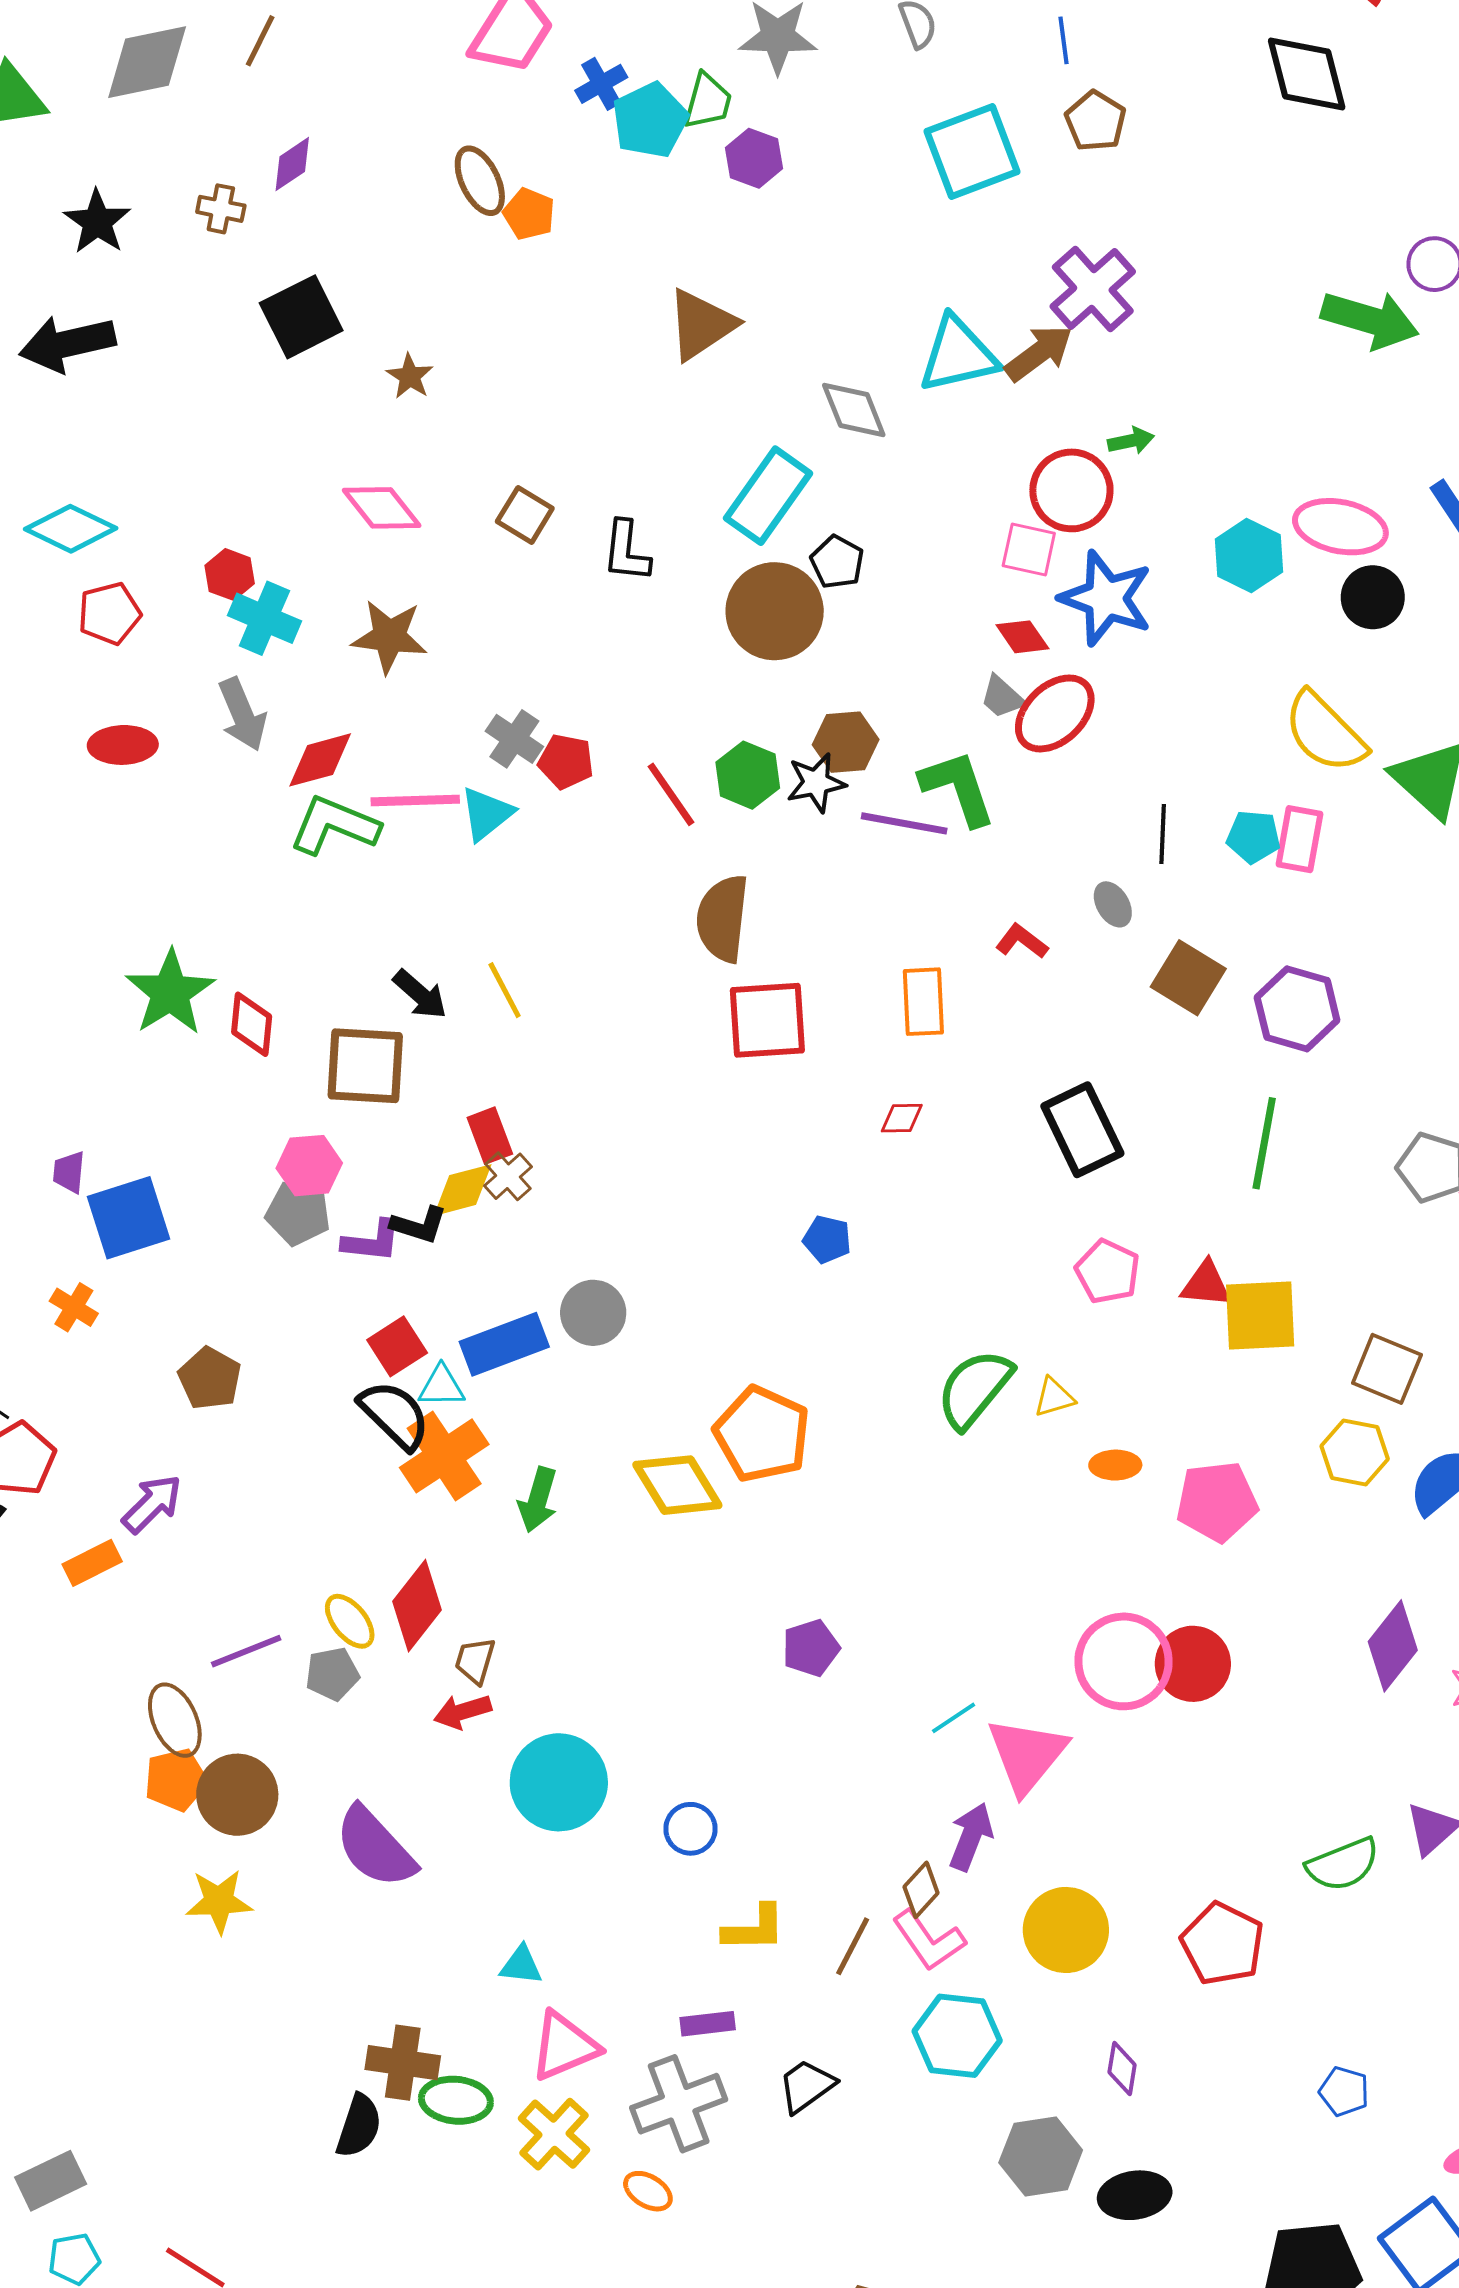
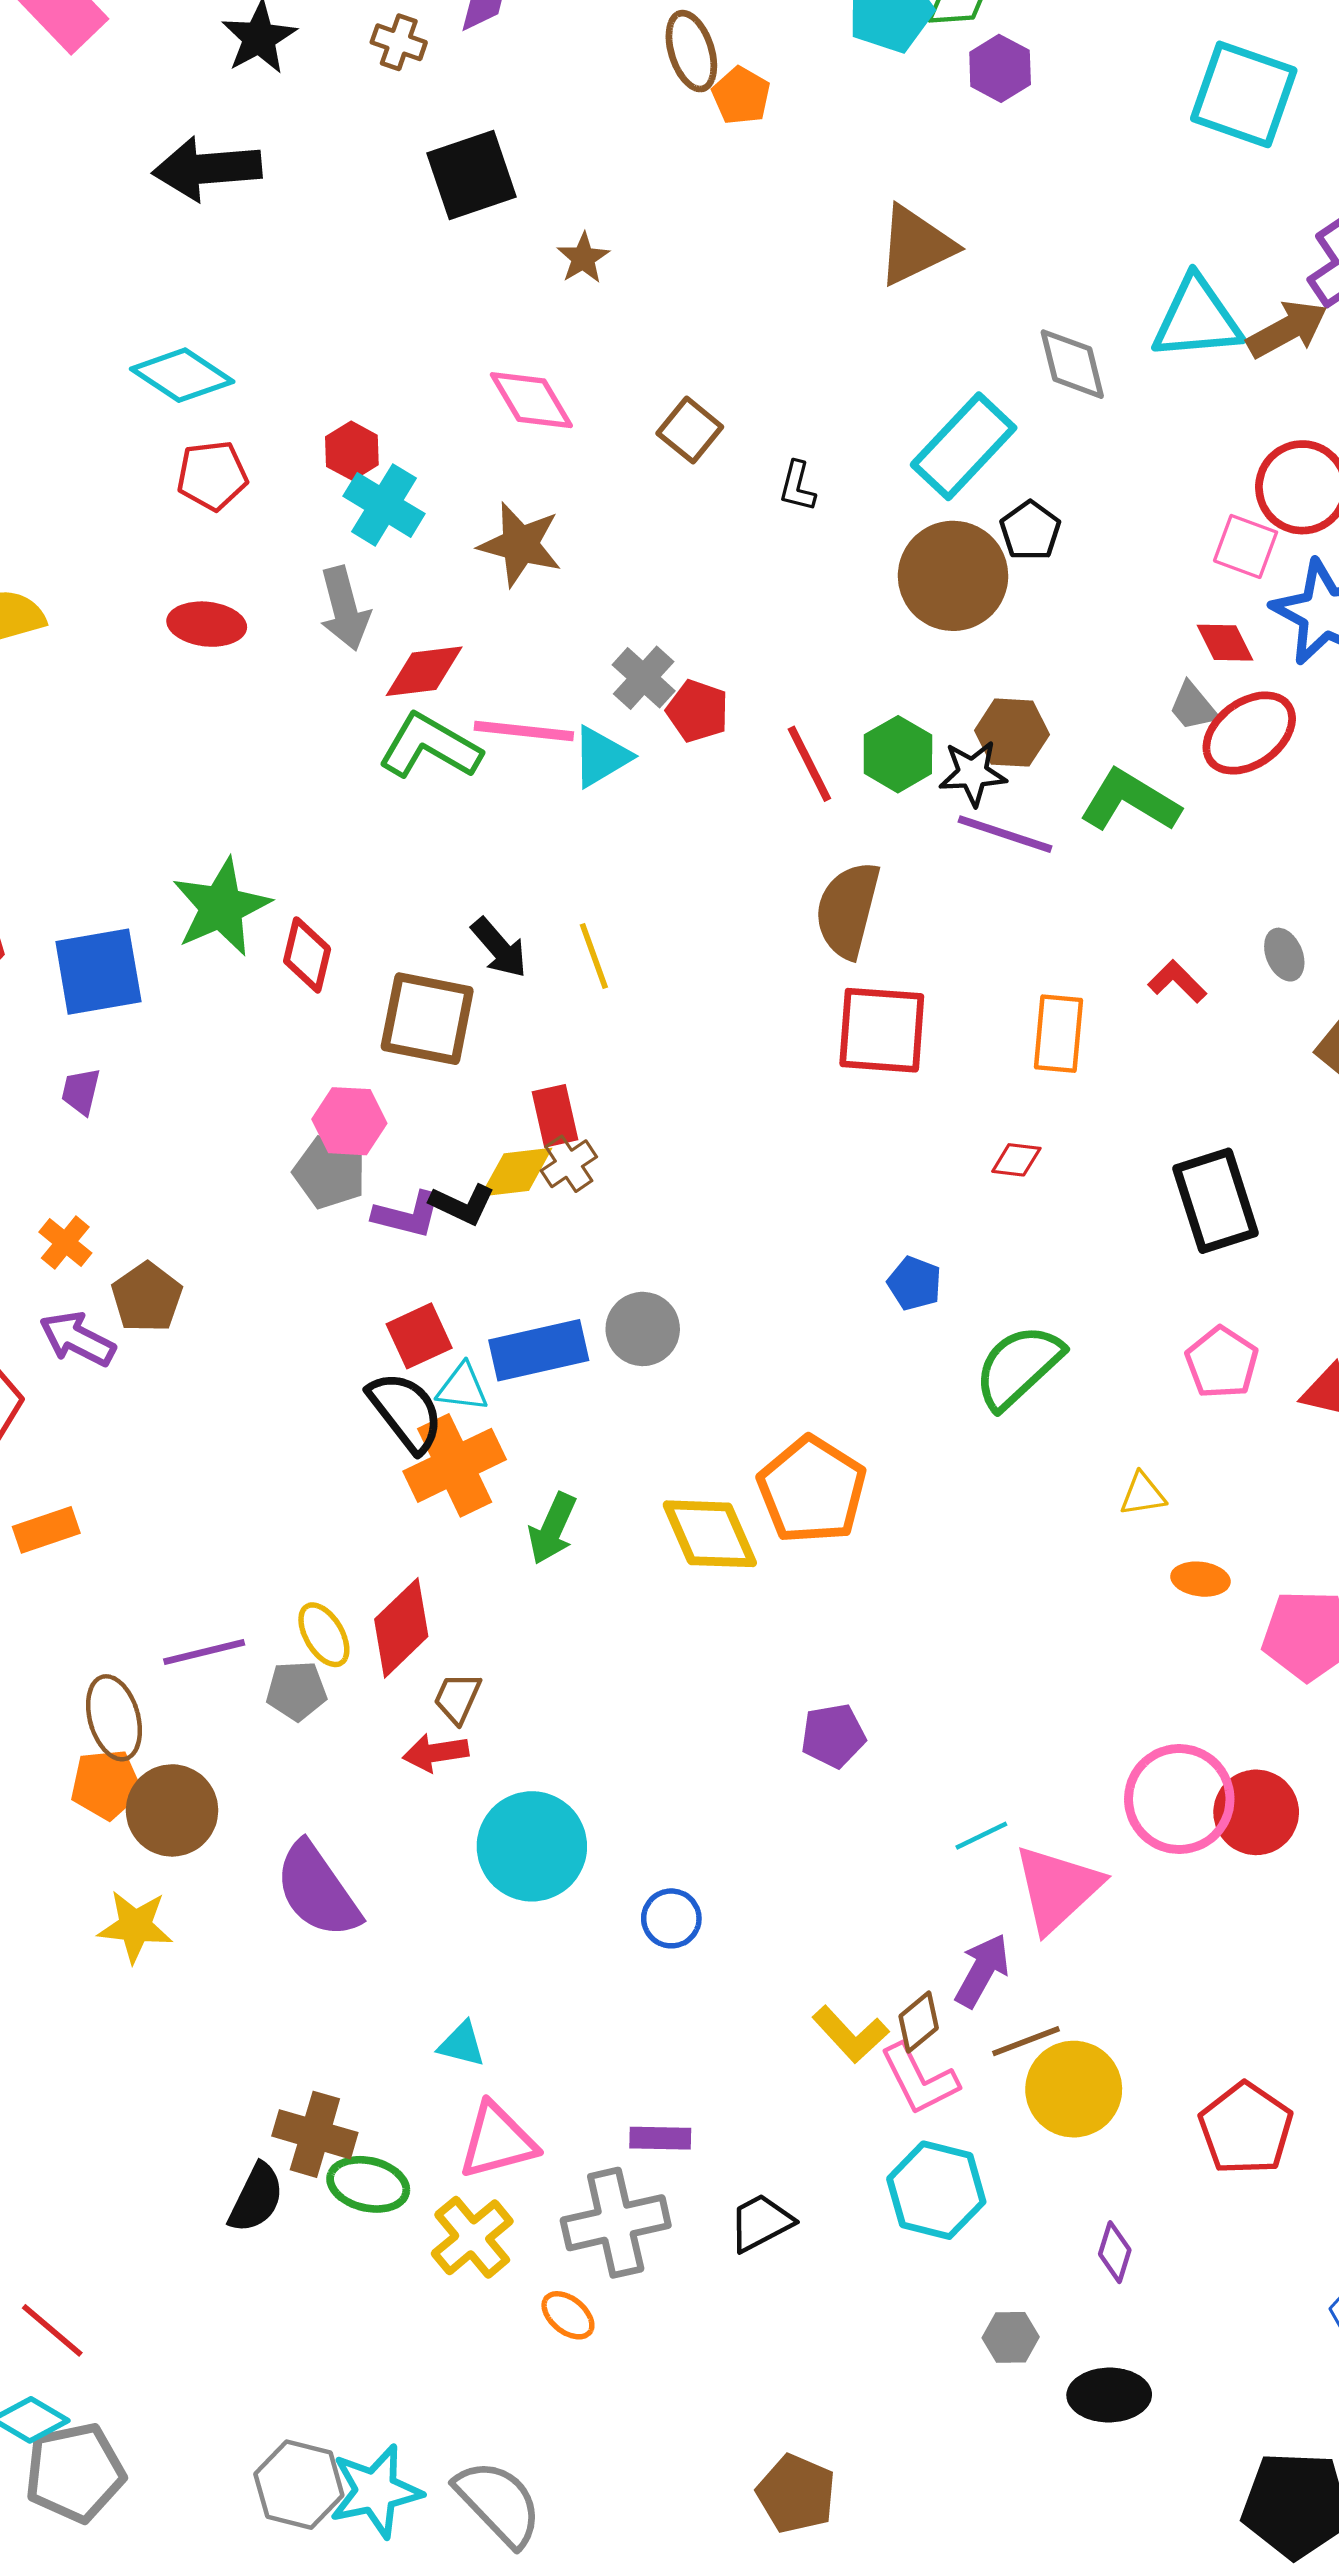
cyan square: (972, 151) -> (1244, 94), turned 32
black L-shape: (626, 551) -> (797, 486), size x0.7
green L-shape: (958, 788) -> (1130, 801), turned -48
purple line: (904, 823) -> (1005, 834), moved
blue square: (129, 1218) -> (98, 972), moved
brown pentagon: (210, 1378) -> (147, 1297), moved
green semicircle: (974, 1389) -> (1018, 1367), moved
purple arrow: (152, 1504) -> (77, 1339), moved, turned -116
yellow L-shape: (754, 1928) -> (850, 2034), moved, turned 40
brown line: (853, 1946) -> (1026, 2041), moved, turned 34
gray hexagon: (1041, 2156) -> (1011, 2337), size x0.6

